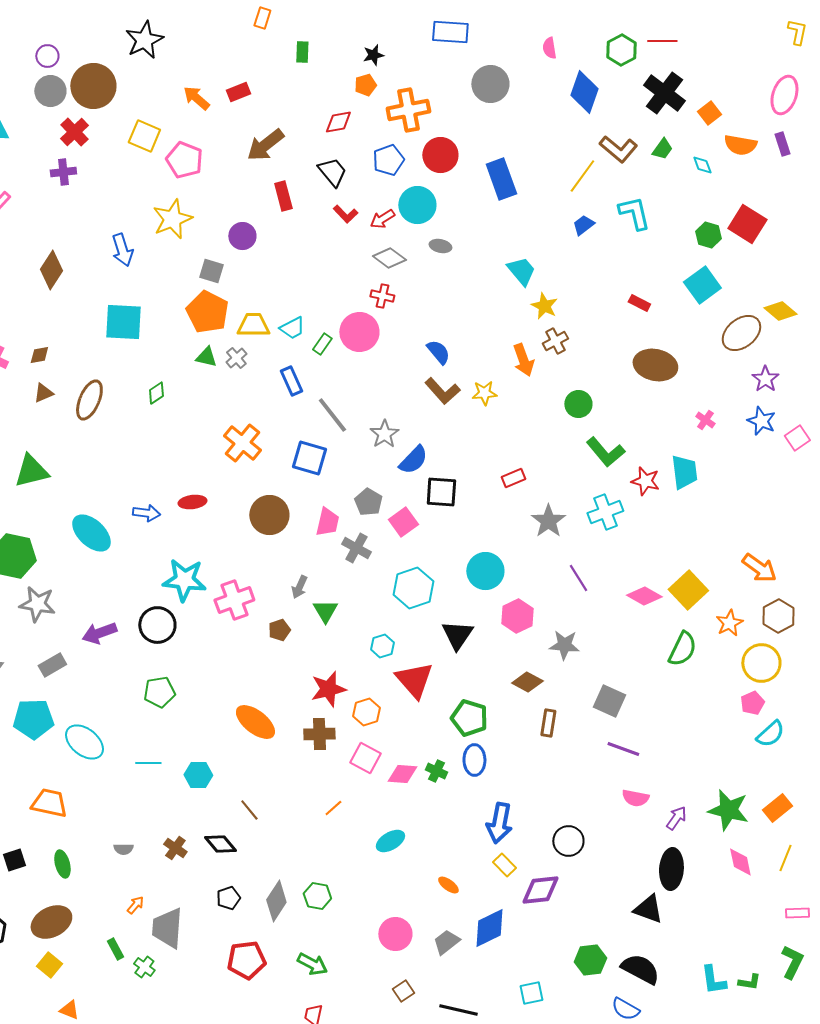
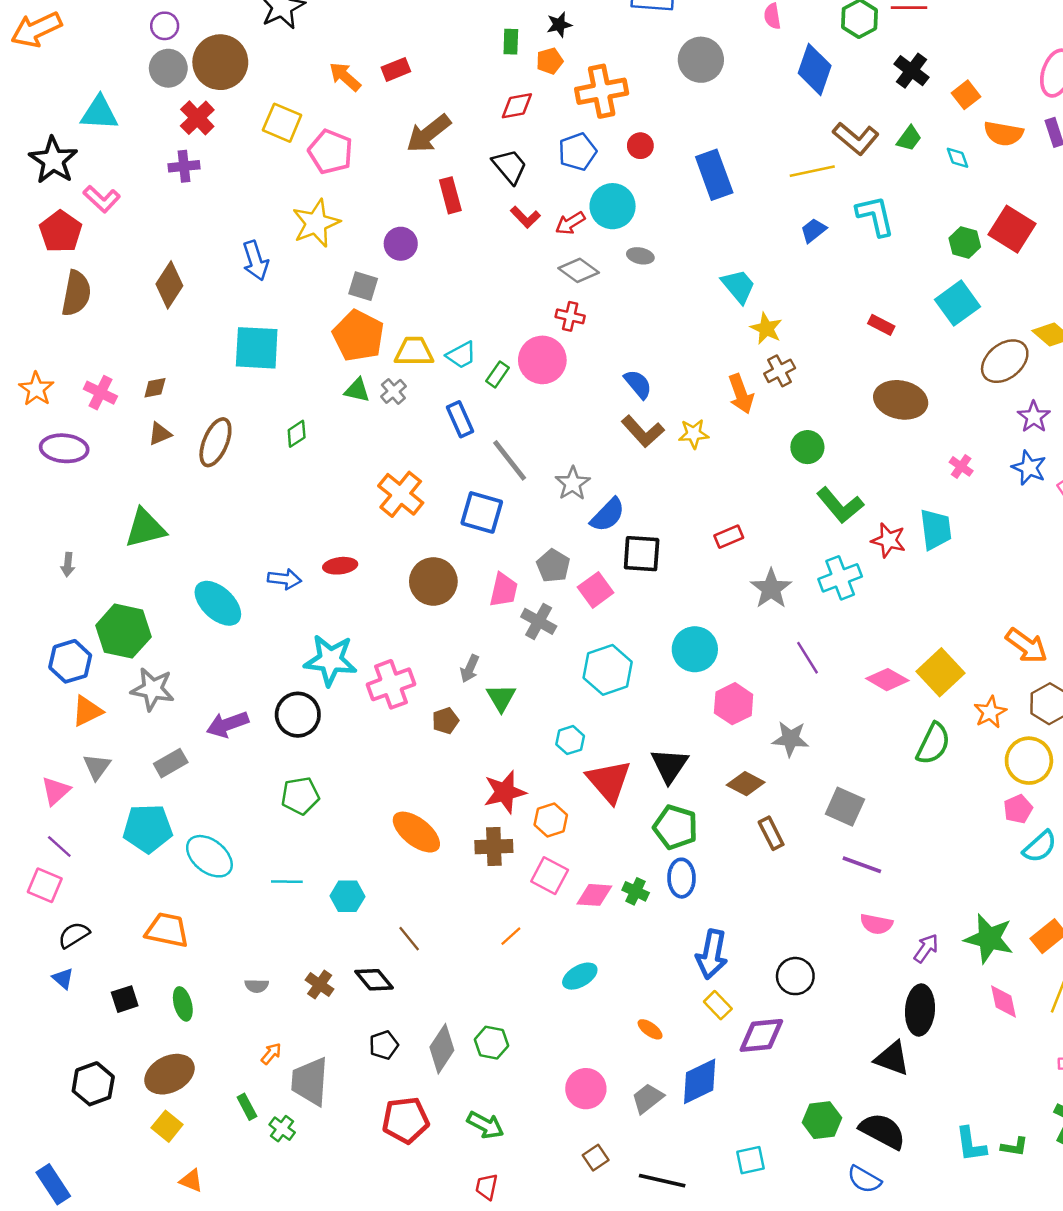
green rectangle: (302, 52) -> (511, 42), moved
black cross: (664, 93) -> (912, 71), size x0.7
red circle: (440, 155) -> (640, 146), size x0.6
yellow line: (582, 176) -> (812, 171), turned 42
black triangle: (457, 635) -> (669, 765), moved
brown rectangle: (548, 723) -> (771, 833), turned -36

